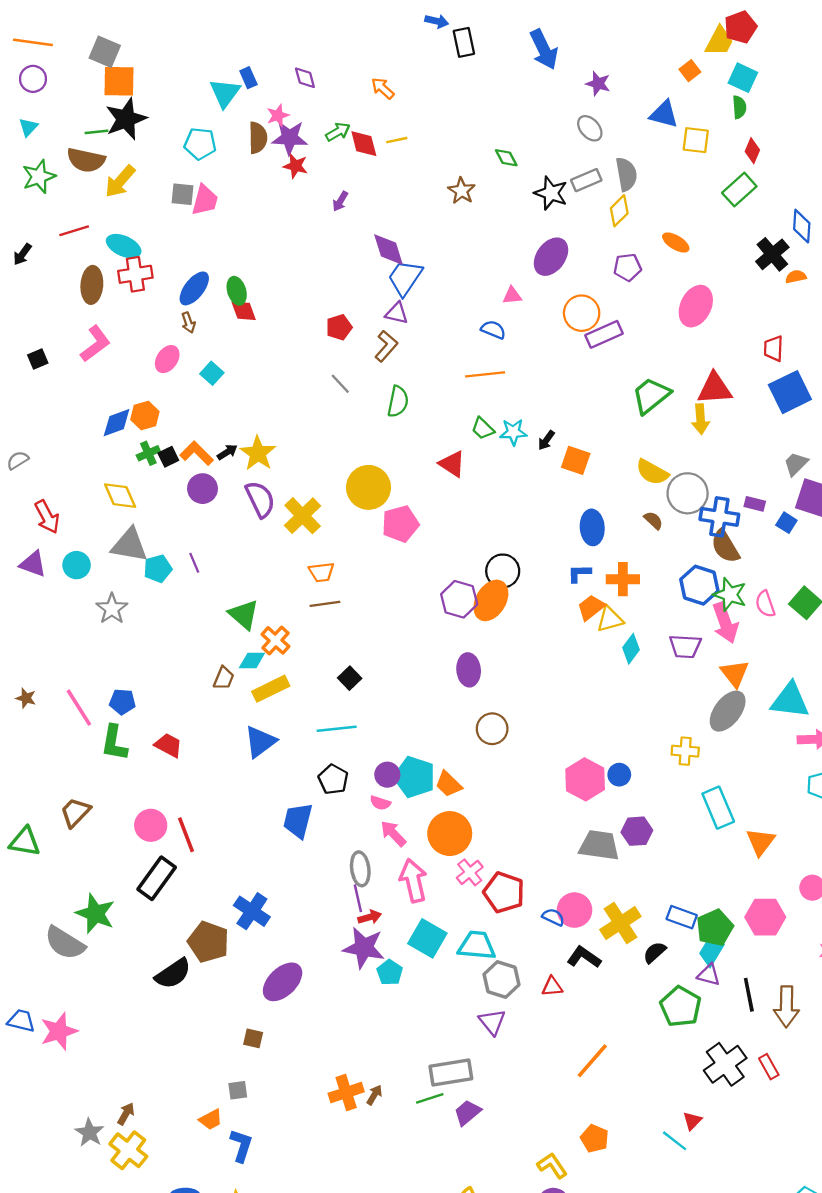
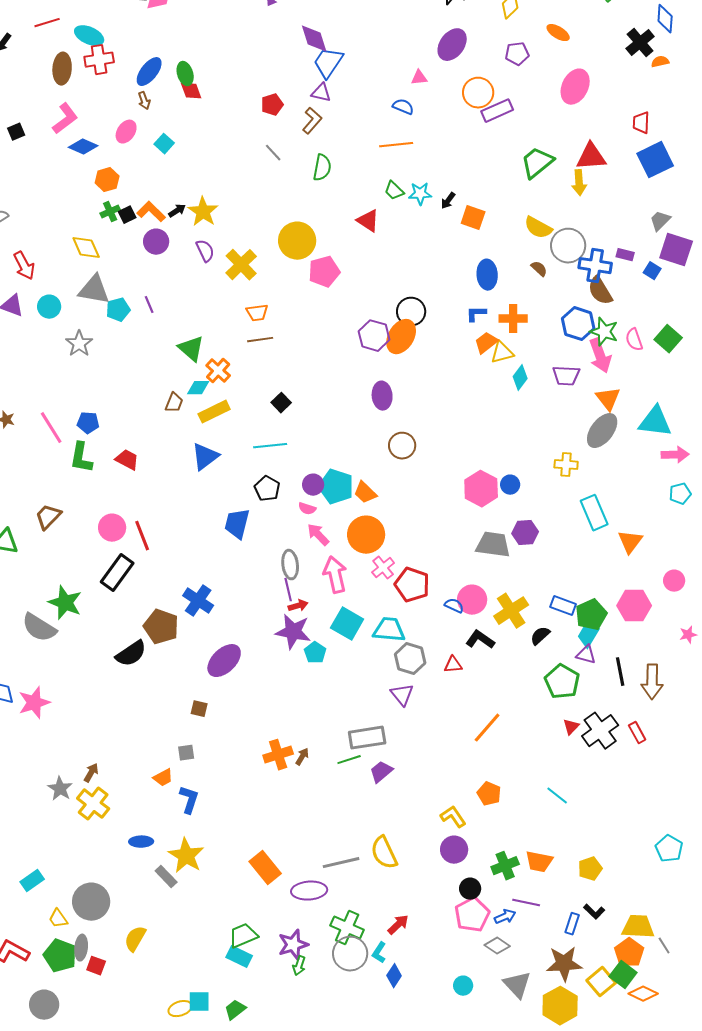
blue diamond: (117, 423) -> (83, 147), moved, turned 44
purple semicircle: (260, 499) -> (205, 251), size x0.7
red triangle: (692, 1121) -> (571, 727), moved

